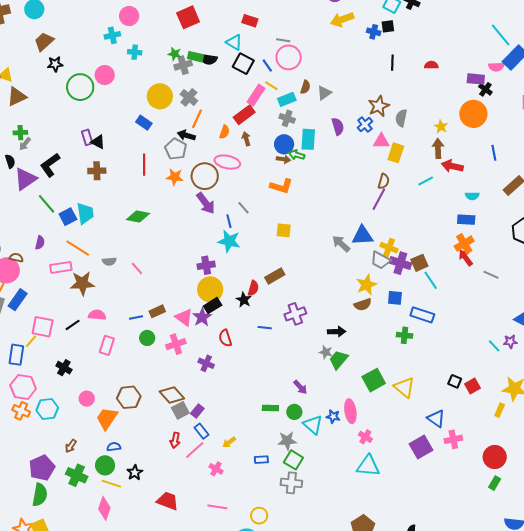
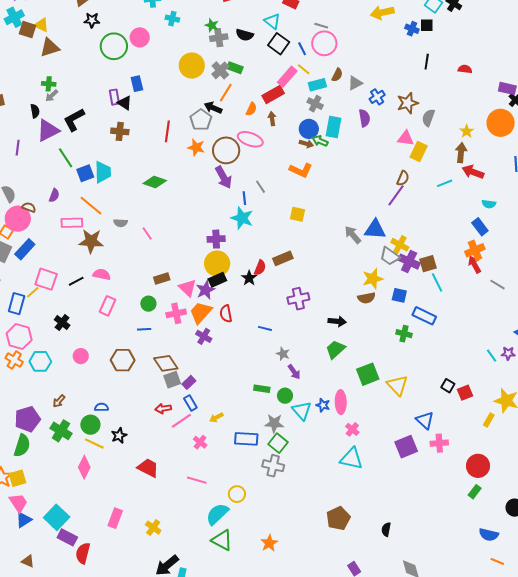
green rectangle: (195, 57) -> (235, 68), moved
blue rectangle: (144, 123) -> (137, 84), moved, turned 35
blue cross: (365, 125) -> (377, 97), moved
blue rectangle: (466, 220) -> (480, 227), turned 42
blue line: (136, 317) -> (144, 329), moved
blue line: (265, 328) -> (265, 328), moved
gray star: (326, 352) -> (283, 354), moved
orange trapezoid: (107, 418) -> (201, 312), moved
red arrow: (175, 440) -> (163, 409), turned 63
blue rectangle: (261, 460) -> (246, 439), size x1.6

